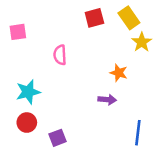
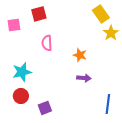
red square: (94, 18) -> (39, 14), moved
orange star: (119, 73) -> (80, 55), moved

